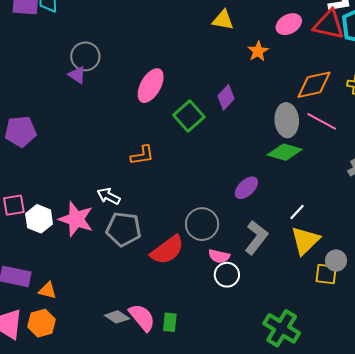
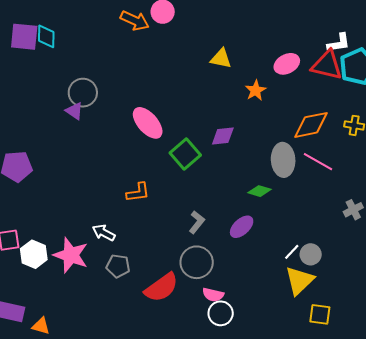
pink ellipse: (151, 86) -> (148, 123), turned -72
purple diamond: (226, 97) -> (223, 136), turned 40
green diamond: (285, 152) -> (260, 191), moved, size x0.7
gray pentagon: (124, 229) -> (118, 266), size x0.7
gray L-shape: (256, 237) -> (197, 222), moved, size x0.7
gray circle: (336, 261) -> (311, 254), moved

